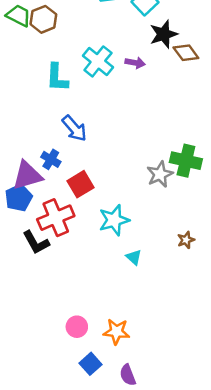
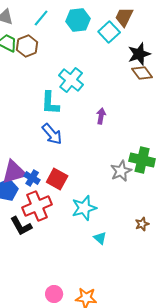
black star: (164, 34) -> (139, 54), moved
purple arrow: (135, 63) -> (101, 116), moved, turned -91
cyan L-shape: (57, 78) -> (50, 103), moved
blue cross: (51, 159) -> (32, 178), moved
red square: (81, 184) -> (57, 179), turned -30

